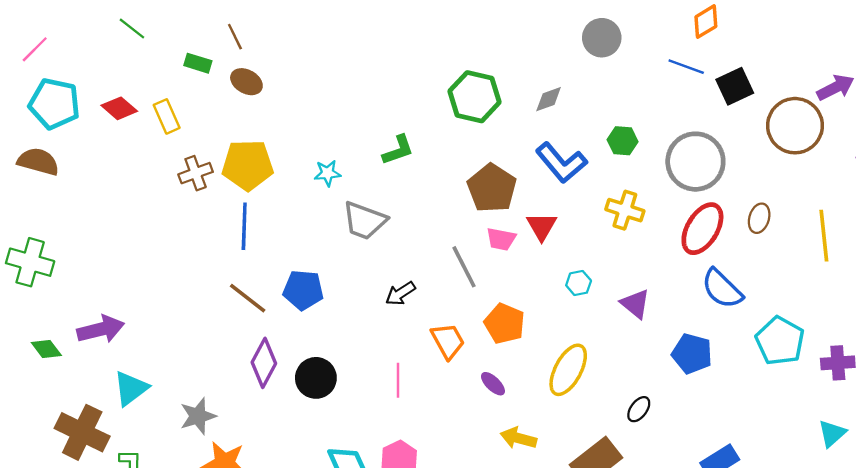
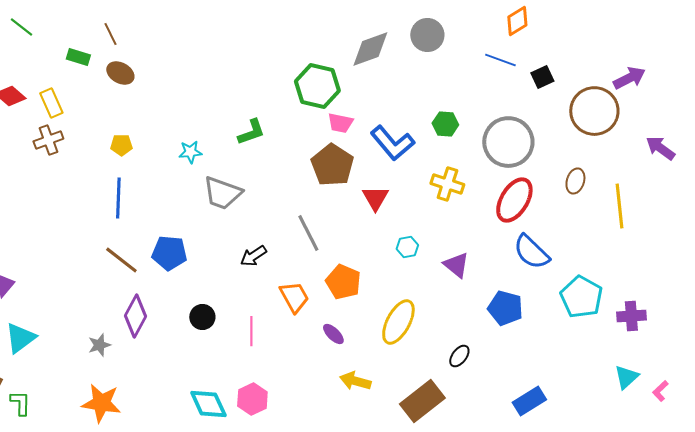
black square: (735, 86) -> (542, 77), size x0.7
gray diamond: (549, 99) -> (370, 49), moved, size x1.6
yellow pentagon: (248, 165) -> (121, 145), size x0.5
brown cross: (196, 173) -> (48, 140), moved
brown ellipse: (759, 218) -> (575, 181), moved
pink trapezoid: (501, 239) -> (340, 123), moved
black circle: (316, 378) -> (202, 317), moved, size x0.7
gray star: (198, 416) -> (99, 345), moved, size x0.7

